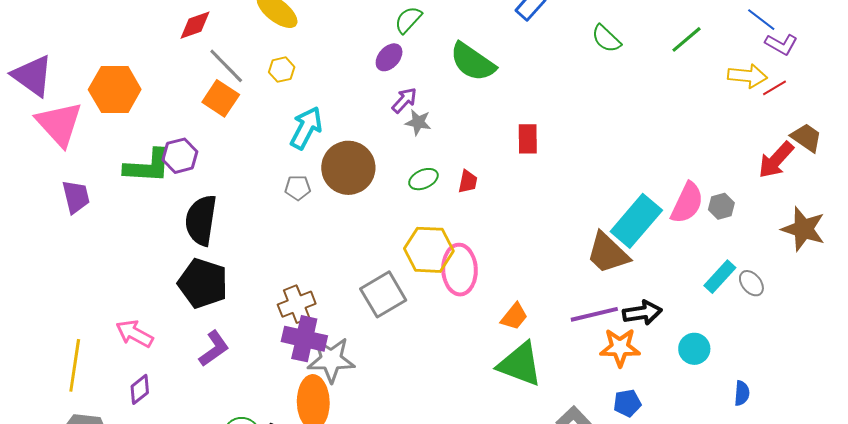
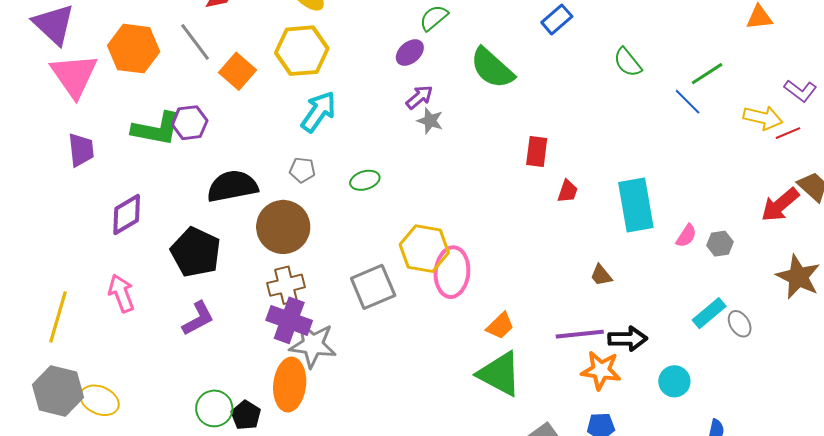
blue line: (761, 20) -> (688, 102), moved
gray line: (226, 66) -> (195, 42), moved
yellow hexagon: (282, 70) -> (302, 51), size x2.0
brown circle: (348, 168) -> (283, 227), moved
green ellipse: (423, 179) -> (365, 180), moved
red trapezoid: (468, 182) -> (568, 191), moved
pink semicircle: (687, 203) -> (686, 236), size x0.6
black semicircle: (201, 220) -> (232, 186), moved, turned 63
cyan rectangle: (636, 221) -> (636, 205), moved, turned -58
brown trapezoid: (608, 253) -> (601, 275), size x0.5
pink arrow: (134, 334) -> (121, 293), turned 33
purple diamond: (140, 389) -> (127, 214), moved, size x1.4

